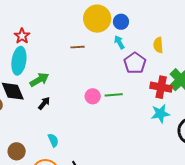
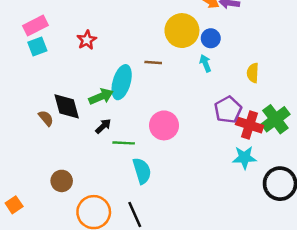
cyan ellipse: (19, 61) -> (122, 82), moved
purple pentagon: (135, 63) -> (228, 110), moved
green line: (114, 95) -> (124, 143), moved
pink circle: (93, 96) -> (164, 125), size x1.5
cyan semicircle: (53, 140) -> (142, 171), moved, size x1.5

